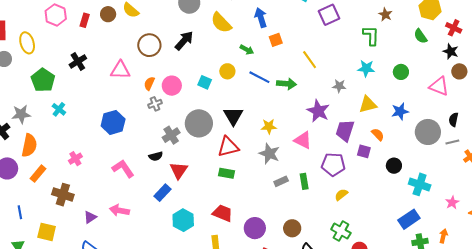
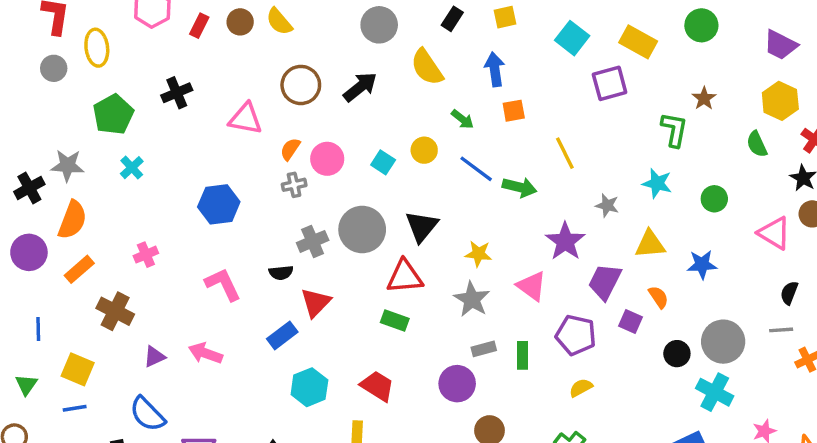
gray circle: (428, 132) -> (723, 342), moved
purple circle: (255, 228) -> (457, 384), moved

